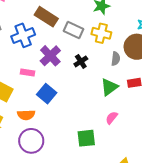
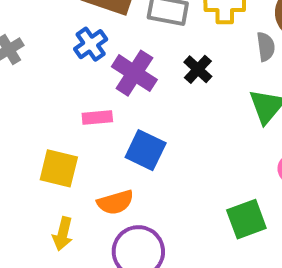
blue cross: (23, 35) -> (91, 44), moved, size x0.7

